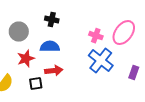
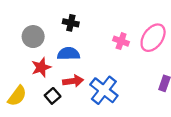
blue cross: (101, 61) -> (104, 90), moved
black square: (36, 84) -> (53, 96), turned -32

